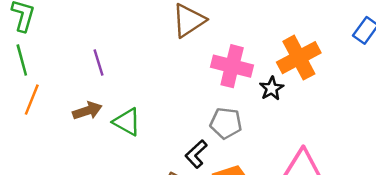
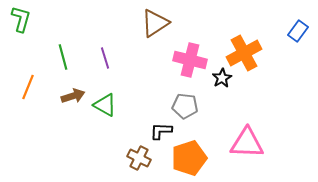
green line: (22, 60) -> (63, 57), moved
purple line: (98, 62) -> (105, 58), moved
black L-shape: (196, 154) -> (161, 131), turned 45

